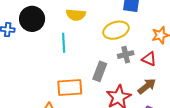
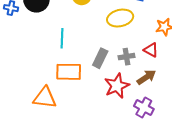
cyan line: (64, 43) -> (62, 38), moved
gray cross: (126, 55) -> (126, 57), moved

